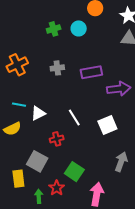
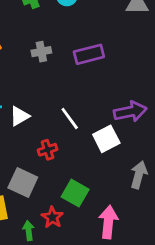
purple arrow: (119, 89) -> (130, 112), moved
white square: (107, 125) -> (106, 139), moved

